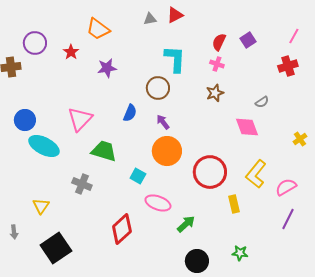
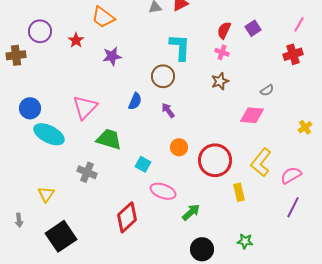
pink diamond: (247, 127) -> (252, 115), turned -65
orange circle: (167, 151) -> (179, 147), moved, size x0.6

